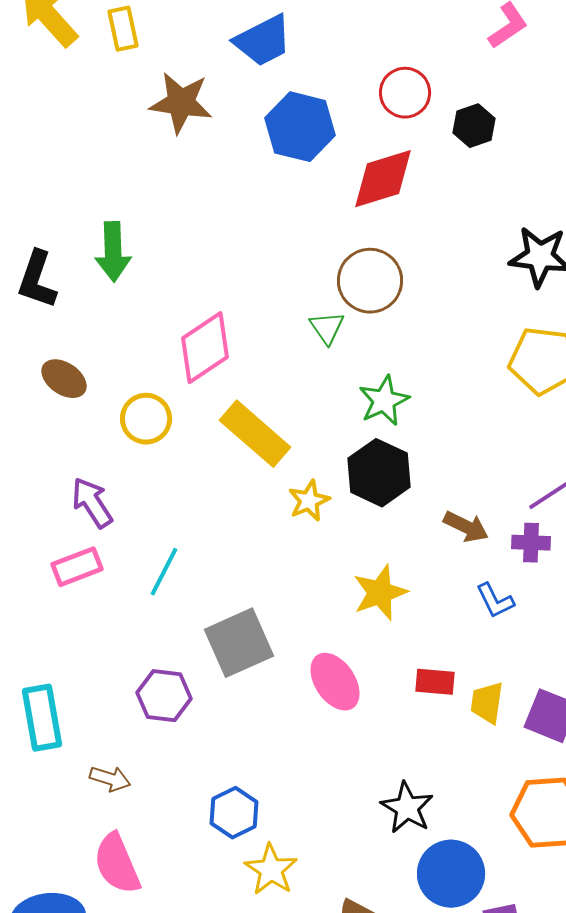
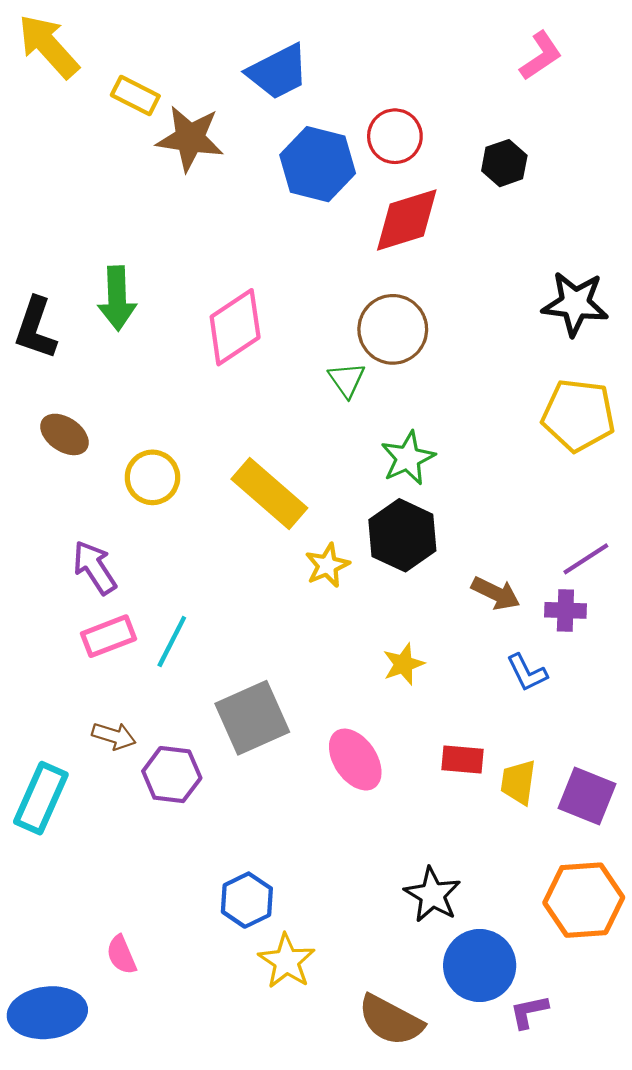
yellow rectangle: (123, 29) -> (135, 95), moved, turned -51
red circle: (405, 93) -> (395, 136), moved
pink diamond: (205, 348) -> (235, 327), moved
pink rectangle: (77, 567) -> (108, 636), moved
yellow star: (380, 593) -> (403, 664), size x0.7
cyan rectangle: (42, 718) -> (41, 798), turned 34
brown arrow: (110, 779) -> (114, 736), moved
pink semicircle: (117, 864) -> (121, 955), size x0.6

